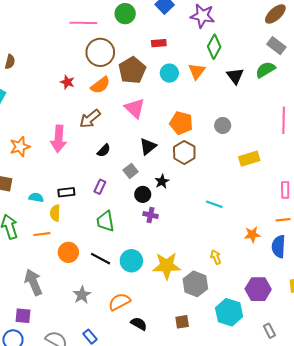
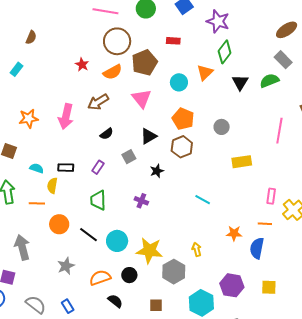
cyan circle: (169, 73) -> (179, 82), moved
black circle: (143, 194) -> (129, 275), moved

